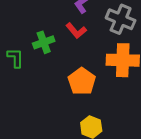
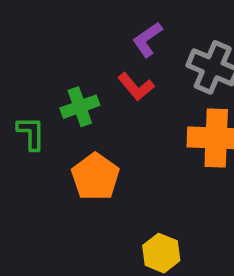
orange pentagon: (82, 81) -> (95, 177), moved

